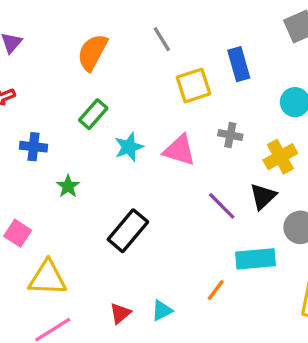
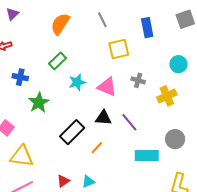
blue rectangle: (239, 64) -> (147, 28), moved
green star: (68, 186) -> (39, 103), size x1.5
black triangle: (263, 196) -> (103, 118), moved, turned 42
orange line: (216, 290) -> (97, 148), moved

